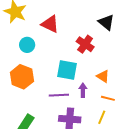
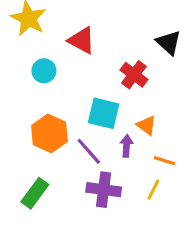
orange triangle: (103, 76) -> (146, 125), moved
orange hexagon: (22, 77) -> (49, 133), moved
purple line: (59, 95) -> (89, 151), turned 48

